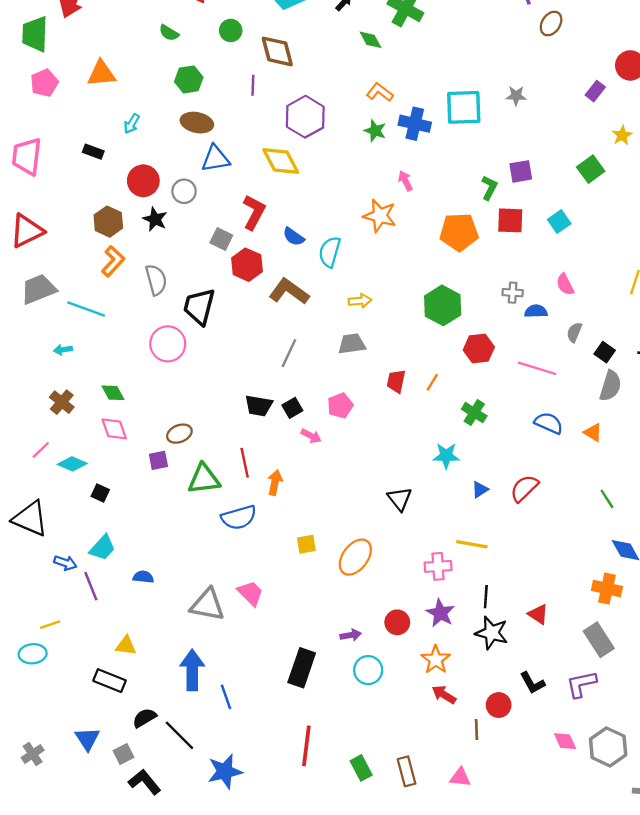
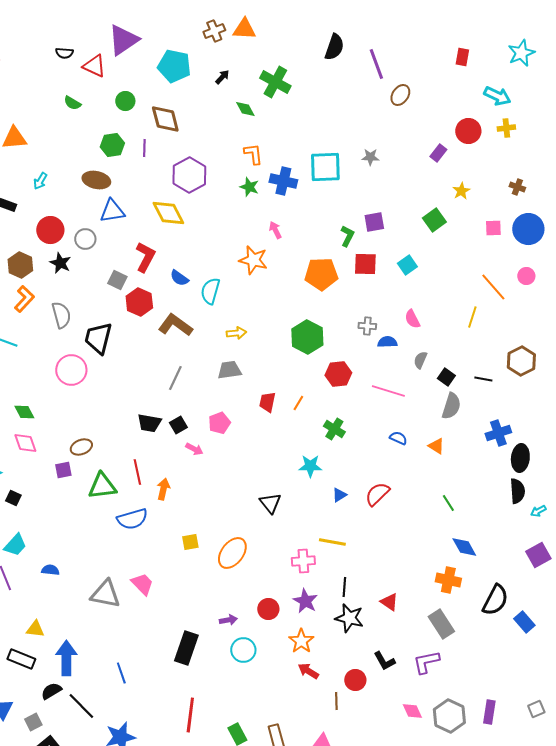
green hexagon: (189, 79) -> (112, 145), moved
orange L-shape: (380, 92) -> (253, 154), turned 45
blue semicircle: (549, 423) -> (398, 438), size x0.7
blue arrow: (192, 670) -> (66, 658), moved

